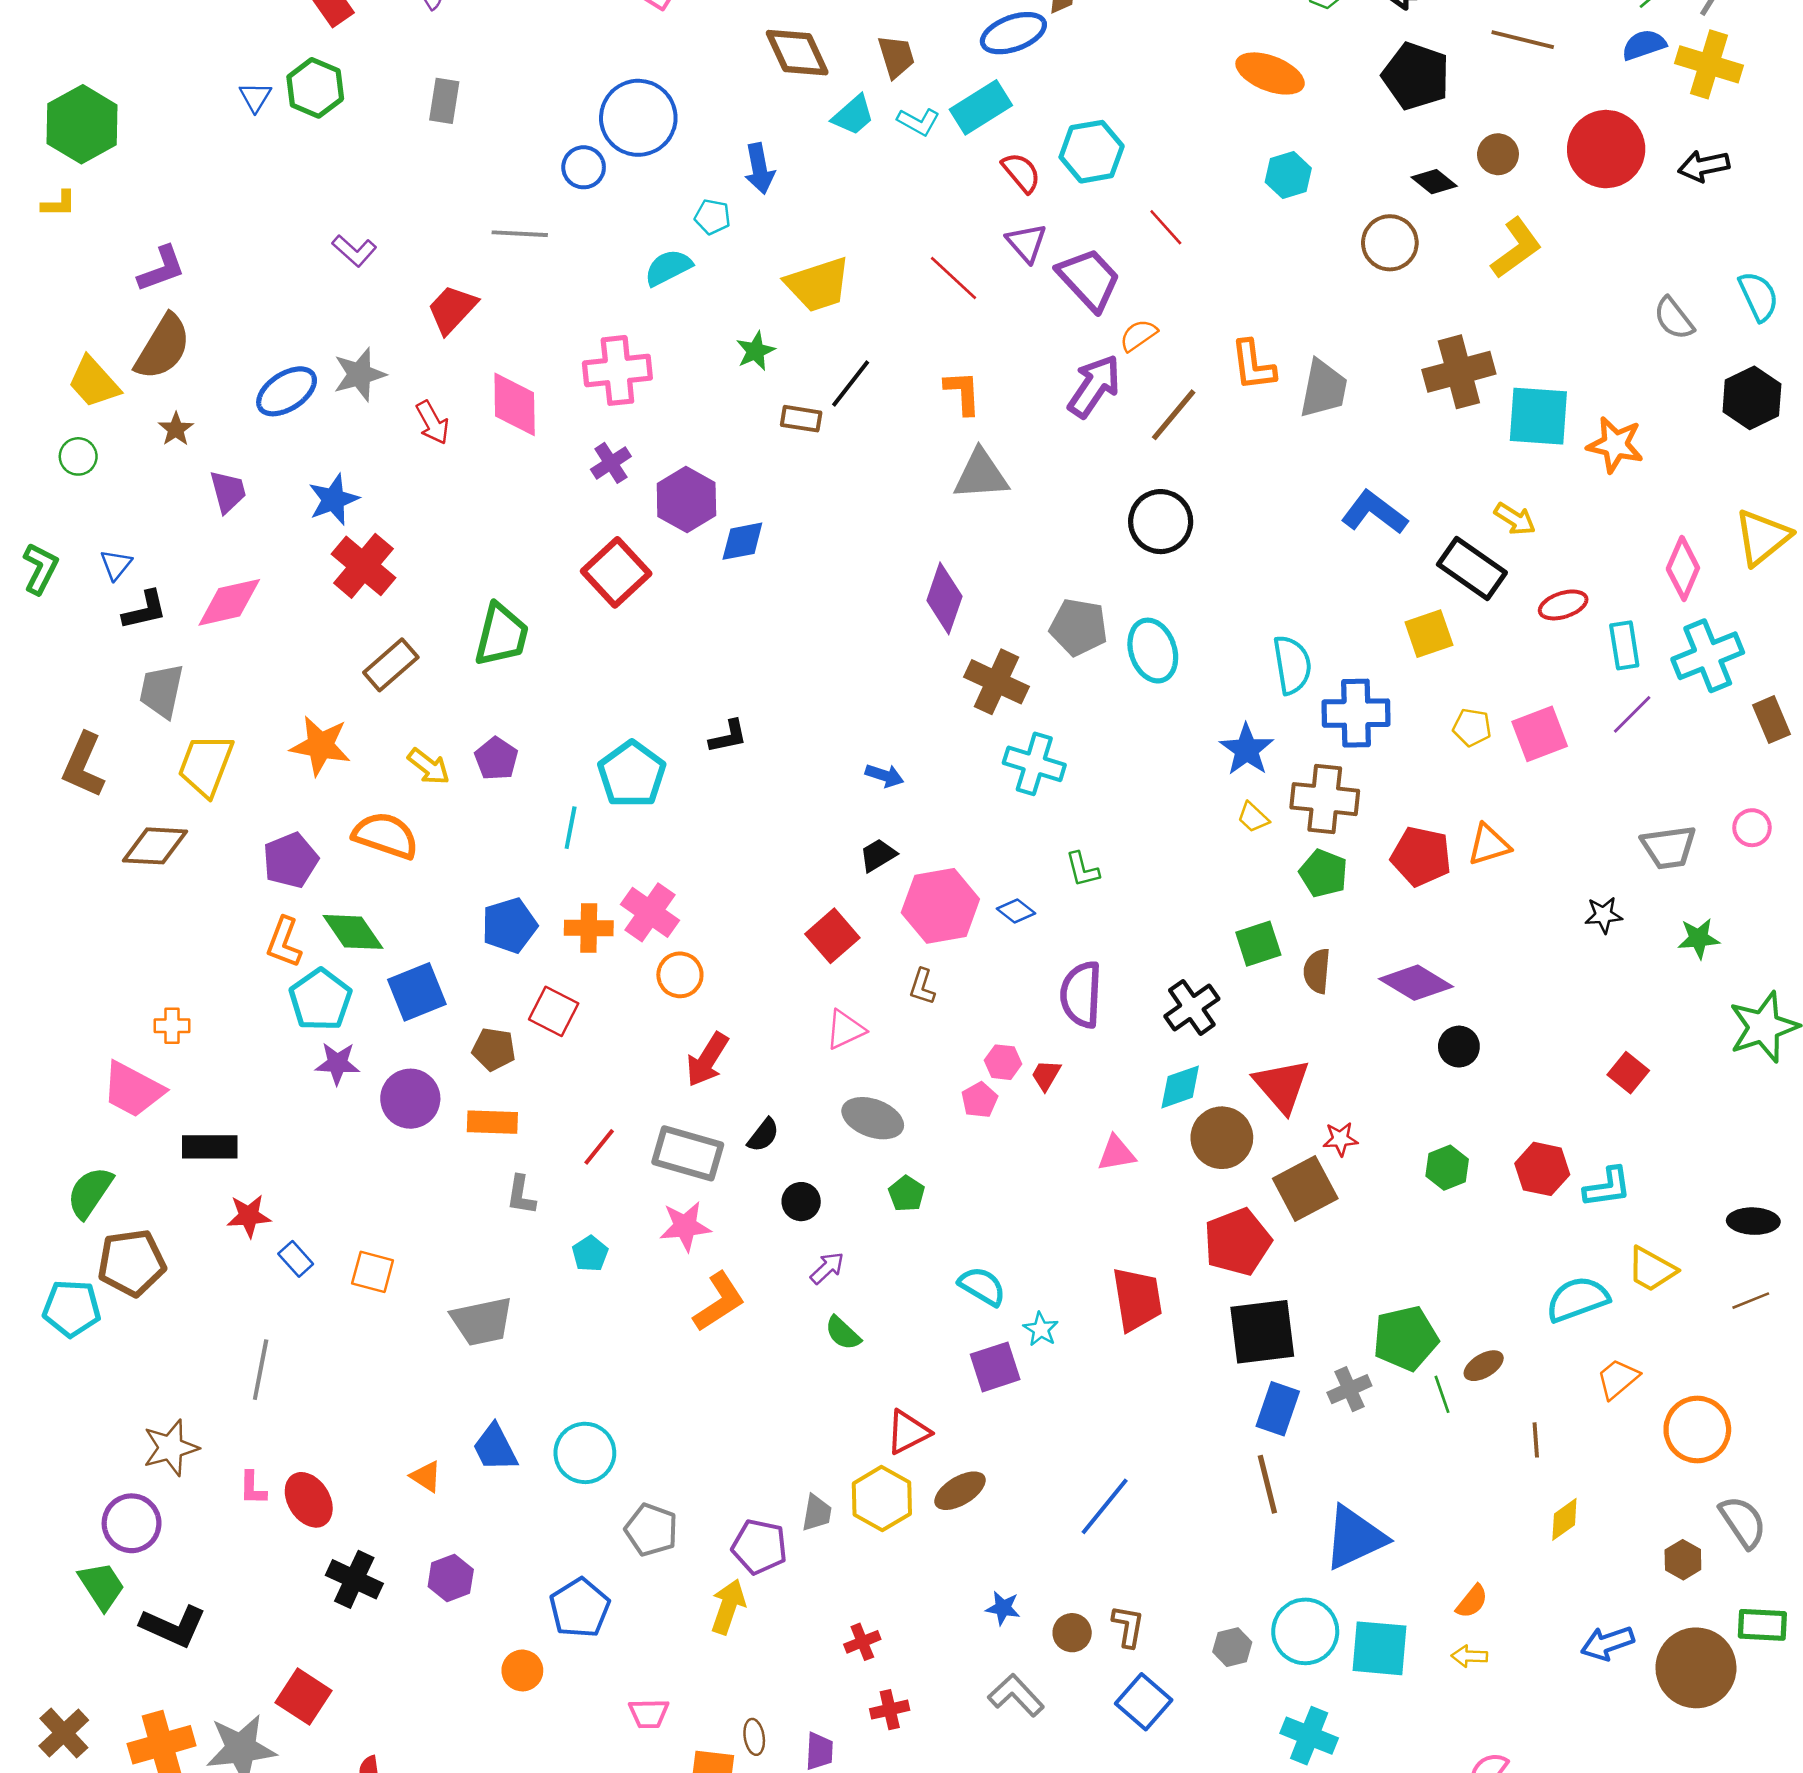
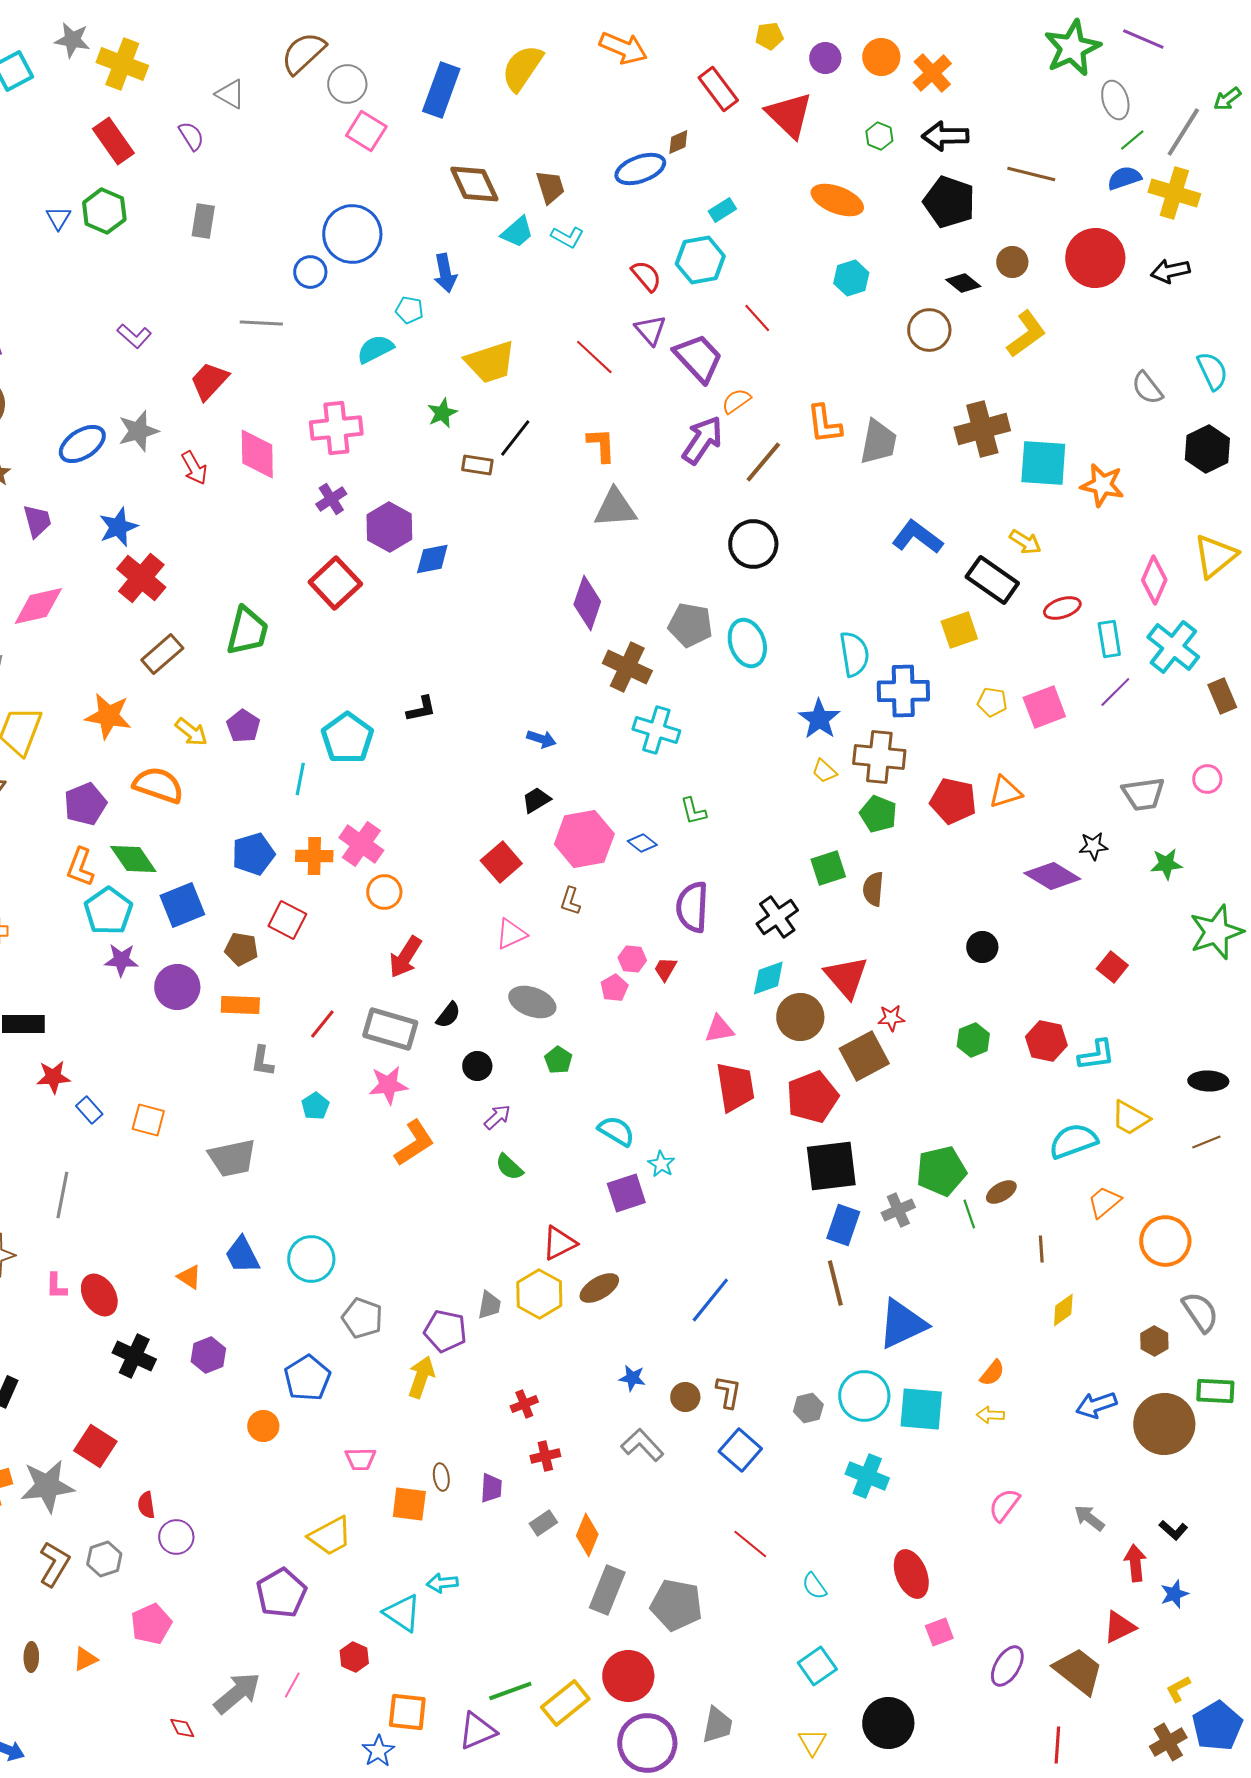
cyan rectangle: (981, 107) -> (722, 210), moved, size x0.6
cyan cross: (1708, 656) -> (1173, 647), turned -30
purple diamond: (1416, 983) -> (1052, 876), moved
red trapezoid: (1137, 1299) -> (735, 1087), moved

